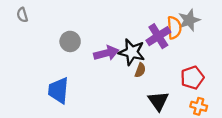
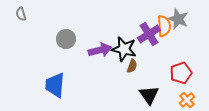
gray star: (189, 20) -> (178, 19), turned -30
orange cross: (199, 106) -> (187, 100), turned 35

